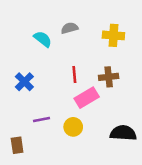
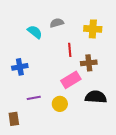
red line: (74, 74) -> (70, 50), moved
blue cross: (24, 82) -> (20, 67), turned 35
black semicircle: (123, 133) -> (96, 97), moved

